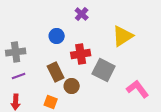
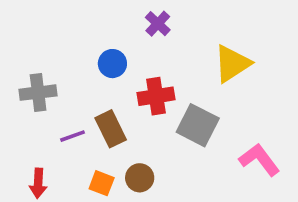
purple line: (19, 76) -> (73, 136), moved
brown circle: (72, 86) -> (140, 178), moved

